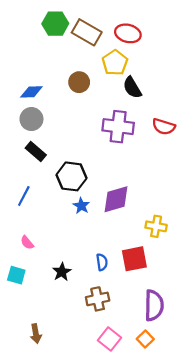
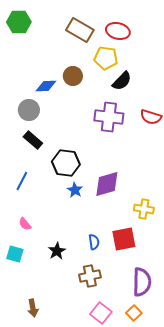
green hexagon: (55, 24) -> (19, 22), moved
yellow pentagon: (115, 63) -> (106, 58), turned -30
black semicircle: (132, 88) -> (122, 81), turned -105
blue diamond: (31, 92) -> (46, 86), moved

